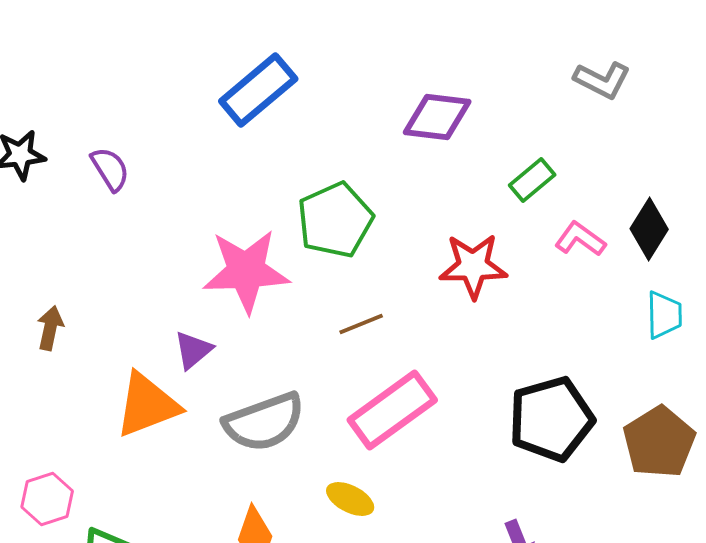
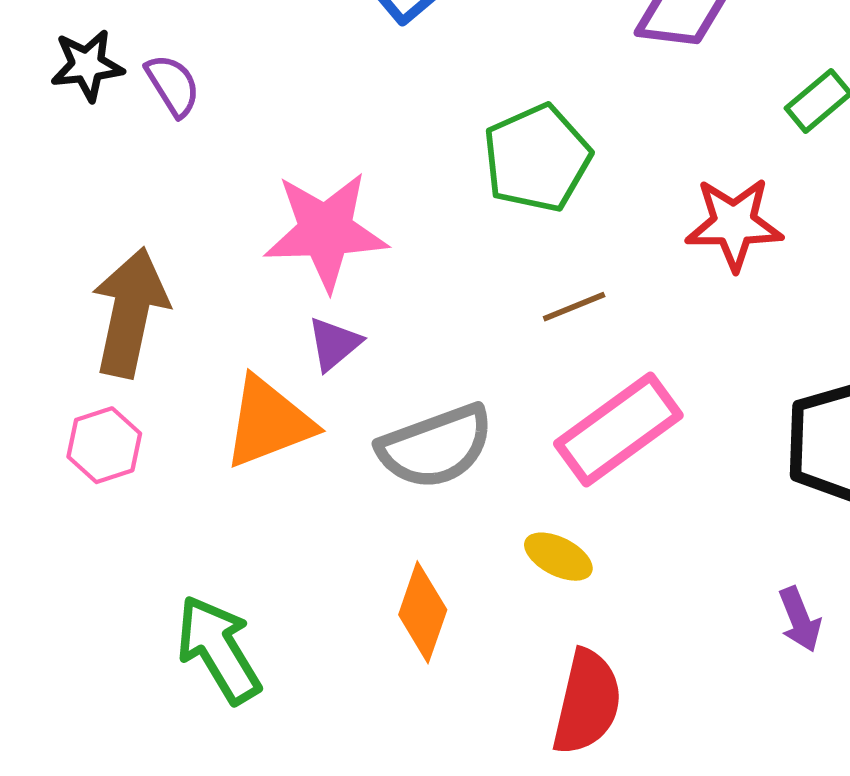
purple semicircle: (110, 169) -> (173, 85), moved
pink star: (246, 271) -> (326, 231), moved
brown arrow: (50, 328) -> (130, 312), size x2.0
pink hexagon: (47, 499) -> (104, 445), moved

